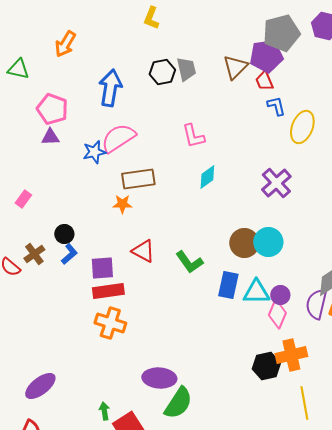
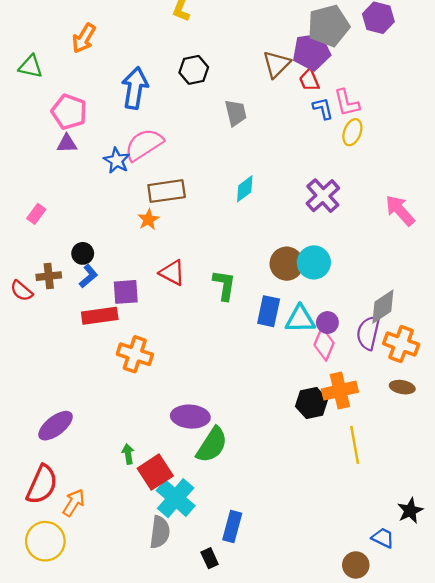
gray trapezoid: (186, 69) -> (236, 113), moved
yellow ellipse: (302, 127) -> (352, 132), size x0.7
pink L-shape: (193, 136) -> (347, 103), moved
blue star: (94, 152) -> (117, 161), turned -30
orange star: (122, 204) -> (148, 219), turned -30
brown cross: (34, 254) -> (49, 276), turned 30
green L-shape: (189, 262) -> (224, 285), turned -136
red rectangle: (108, 291) -> (100, 316), moved

